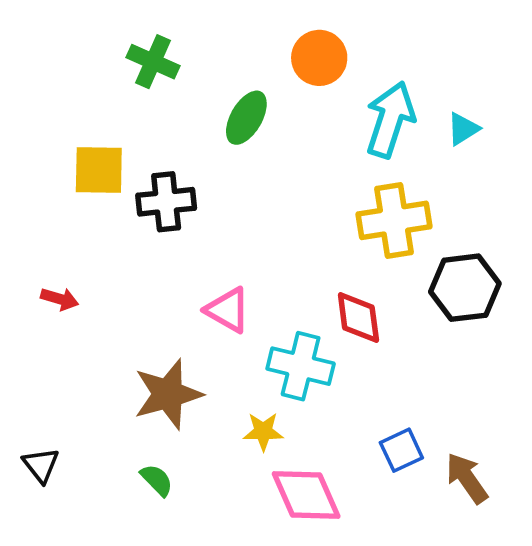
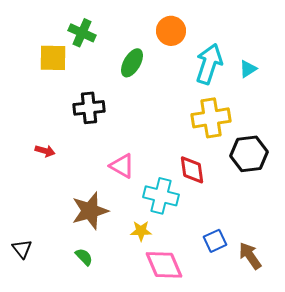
yellow square: (99, 170) -> (53, 58), moved
red arrow: (60, 299) -> (45, 151), moved

